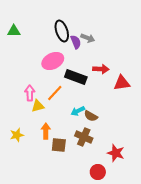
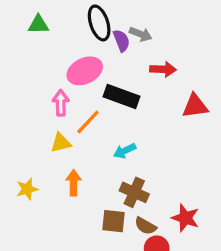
green triangle: (14, 31) -> (38, 25), moved
red arrow: (101, 69) -> (163, 69), moved
pink arrow: (30, 93) -> (61, 103), moved
brown semicircle: (91, 116) -> (145, 226), moved
brown square: (59, 145) -> (113, 221), moved

